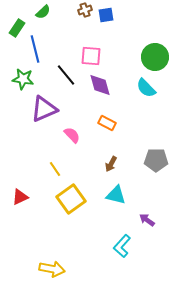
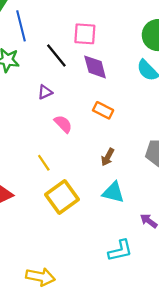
purple triangle: (44, 109) -> (45, 92), moved, size x0.5
cyan L-shape: (122, 246) -> (120, 251), turned -145

